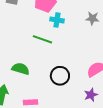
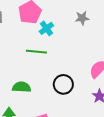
cyan cross: (57, 20) -> (46, 28), turned -32

